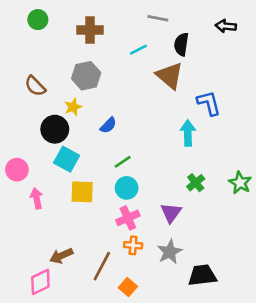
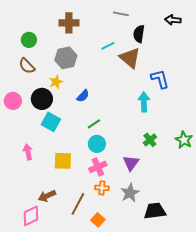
green circle: (38, 20) -> (29, 40), moved
cyan line: (138, 50) -> (108, 46), moved
pink circle: (17, 170) -> (13, 101), moved
yellow square: (82, 192) -> (63, 161), moved

